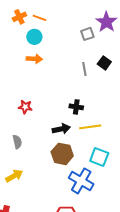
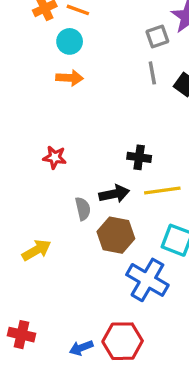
gray line: (84, 69) -> (152, 73), moved
gray semicircle: (17, 142) -> (83, 209), moved
yellow arrow: (14, 176) -> (36, 250), moved

